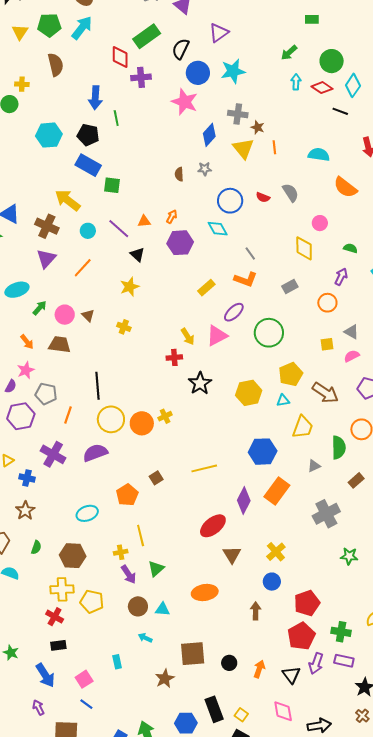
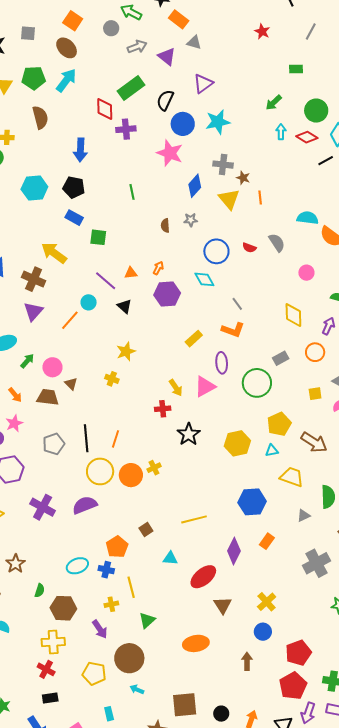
black line: (340, 111) -> (326, 161), turned -49
green line: (116, 118) -> (132, 192), moved
cyan semicircle: (319, 155) -> (308, 218), moved
blue rectangle: (88, 165) -> (74, 218), size x0.7
cyan circle: (88, 231) -> (89, 302), moved
yellow diamond: (304, 248) -> (293, 315), moved
yellow star: (130, 287) -> (126, 351), moved
gray rectangle: (290, 287) -> (281, 358), moved
purple ellipse: (234, 312) -> (222, 363), turned -50
brown triangle: (88, 315) -> (71, 384), moved
gray pentagon: (46, 394) -> (54, 444), moved, turned -30
orange line: (68, 415) -> (115, 439), moved
yellow trapezoid: (303, 427) -> (292, 477), turned -90
blue cross: (27, 478) -> (106, 570), moved
orange rectangle: (277, 491) -> (267, 541), size x0.6
green semicircle: (36, 547) -> (40, 590), moved
purple arrow: (129, 574) -> (100, 629), moved
yellow pentagon: (92, 602) -> (94, 673), moved
brown circle: (138, 606) -> (129, 658), size x1.5
cyan triangle: (163, 609) -> (170, 558), moved

